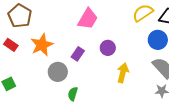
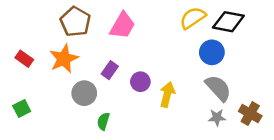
brown pentagon: (20, 16) -> (75, 22), moved
purple circle: (108, 48) -> (140, 82), moved

